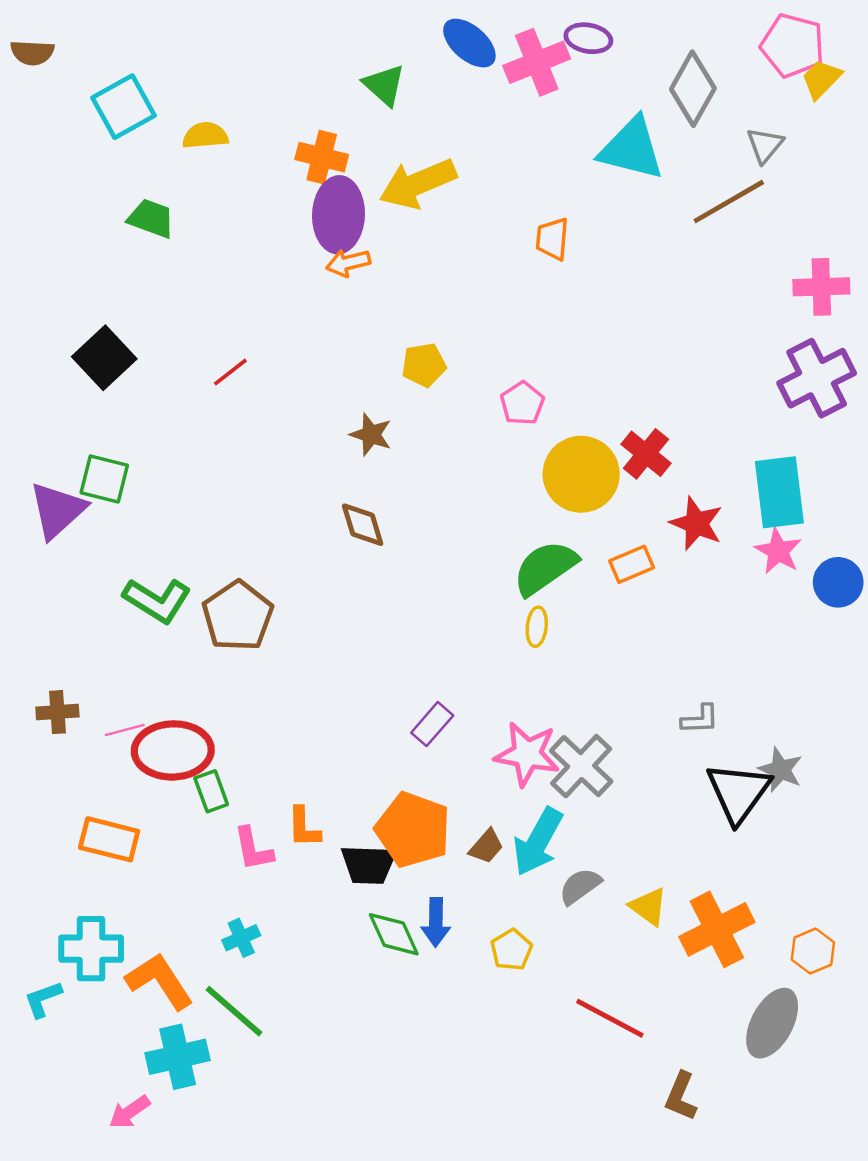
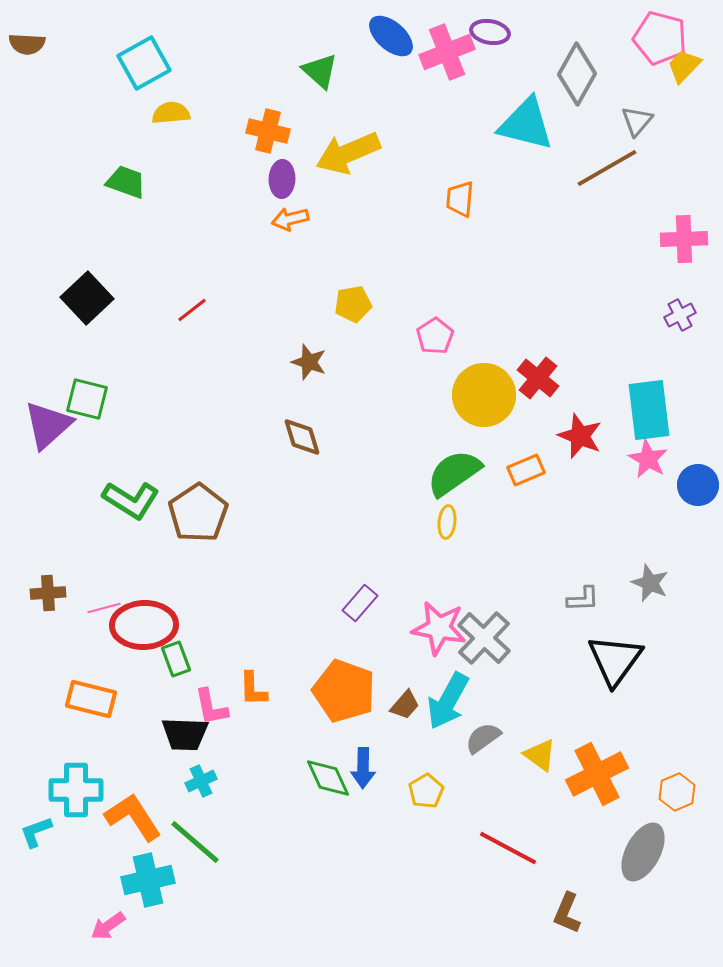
cyan square: (124, 107) -> (144, 63), moved
purple ellipse: (339, 215) -> (282, 179), size x0.6
purple cross: (817, 378) -> (680, 315), size x0.5
gray star: (781, 770) -> (650, 583), moved
black trapezoid: (369, 865) -> (185, 734), moved

